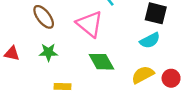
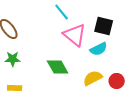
pink triangle: (90, 24) -> (75, 35), moved
yellow rectangle: (63, 86) -> (15, 88), moved

